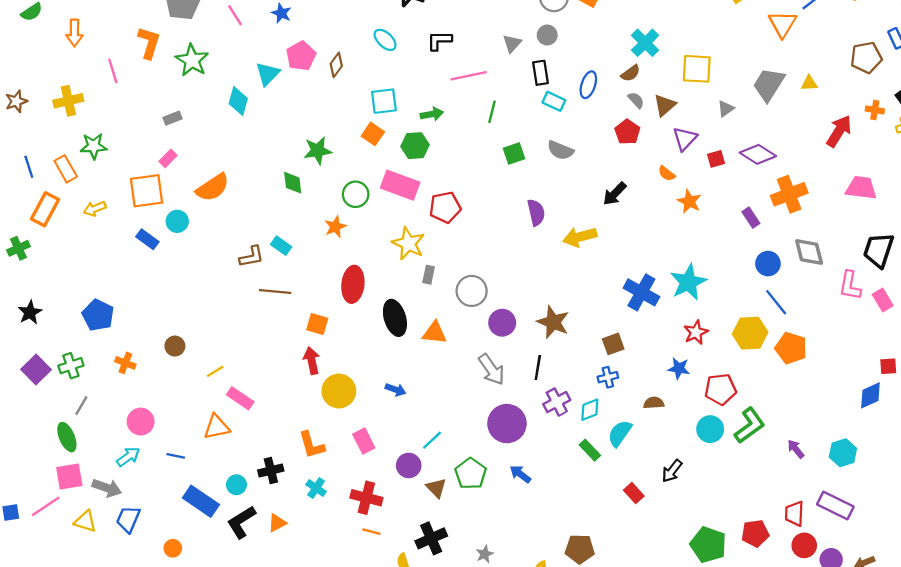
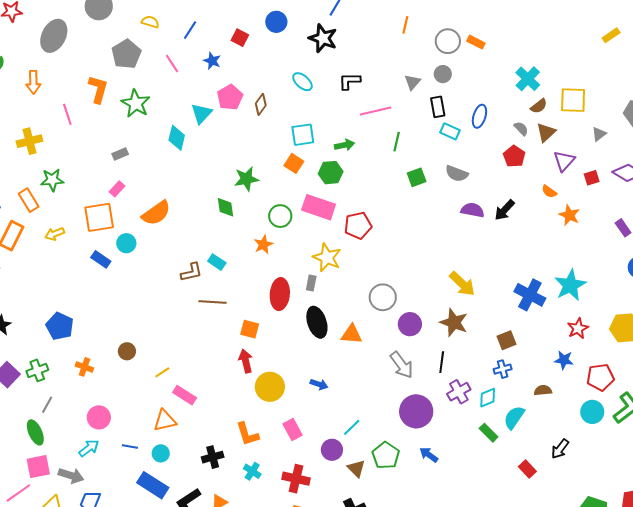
brown semicircle: (631, 73) -> (539, 106), moved
purple semicircle: (536, 212) -> (473, 210), moved, turned -65
yellow arrow: (580, 237) -> (462, 284), moved, turned -120
gray rectangle: (429, 275) -> (311, 283), moved
cyan circle: (236, 485) -> (161, 453), moved

